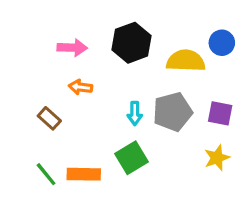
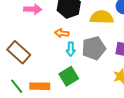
orange arrow: (81, 87) -> (62, 33), moved
brown rectangle: (49, 118) -> (19, 52), size x1.6

